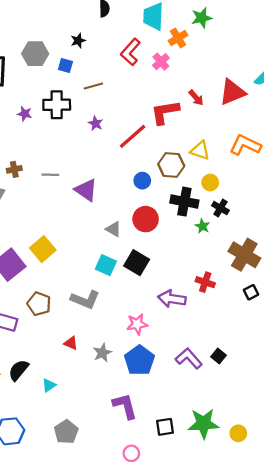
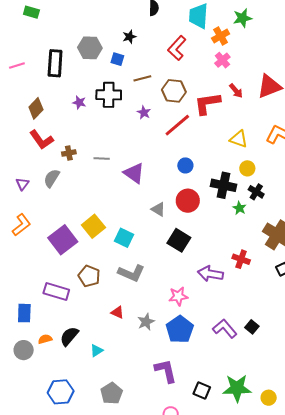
pink cross: (161, 62) -> (222, 60), moved
brown hexagon: (171, 165) -> (174, 91), moved
cyan square: (106, 265) -> (124, 238), moved
black square: (165, 427) -> (202, 391), turned 30

